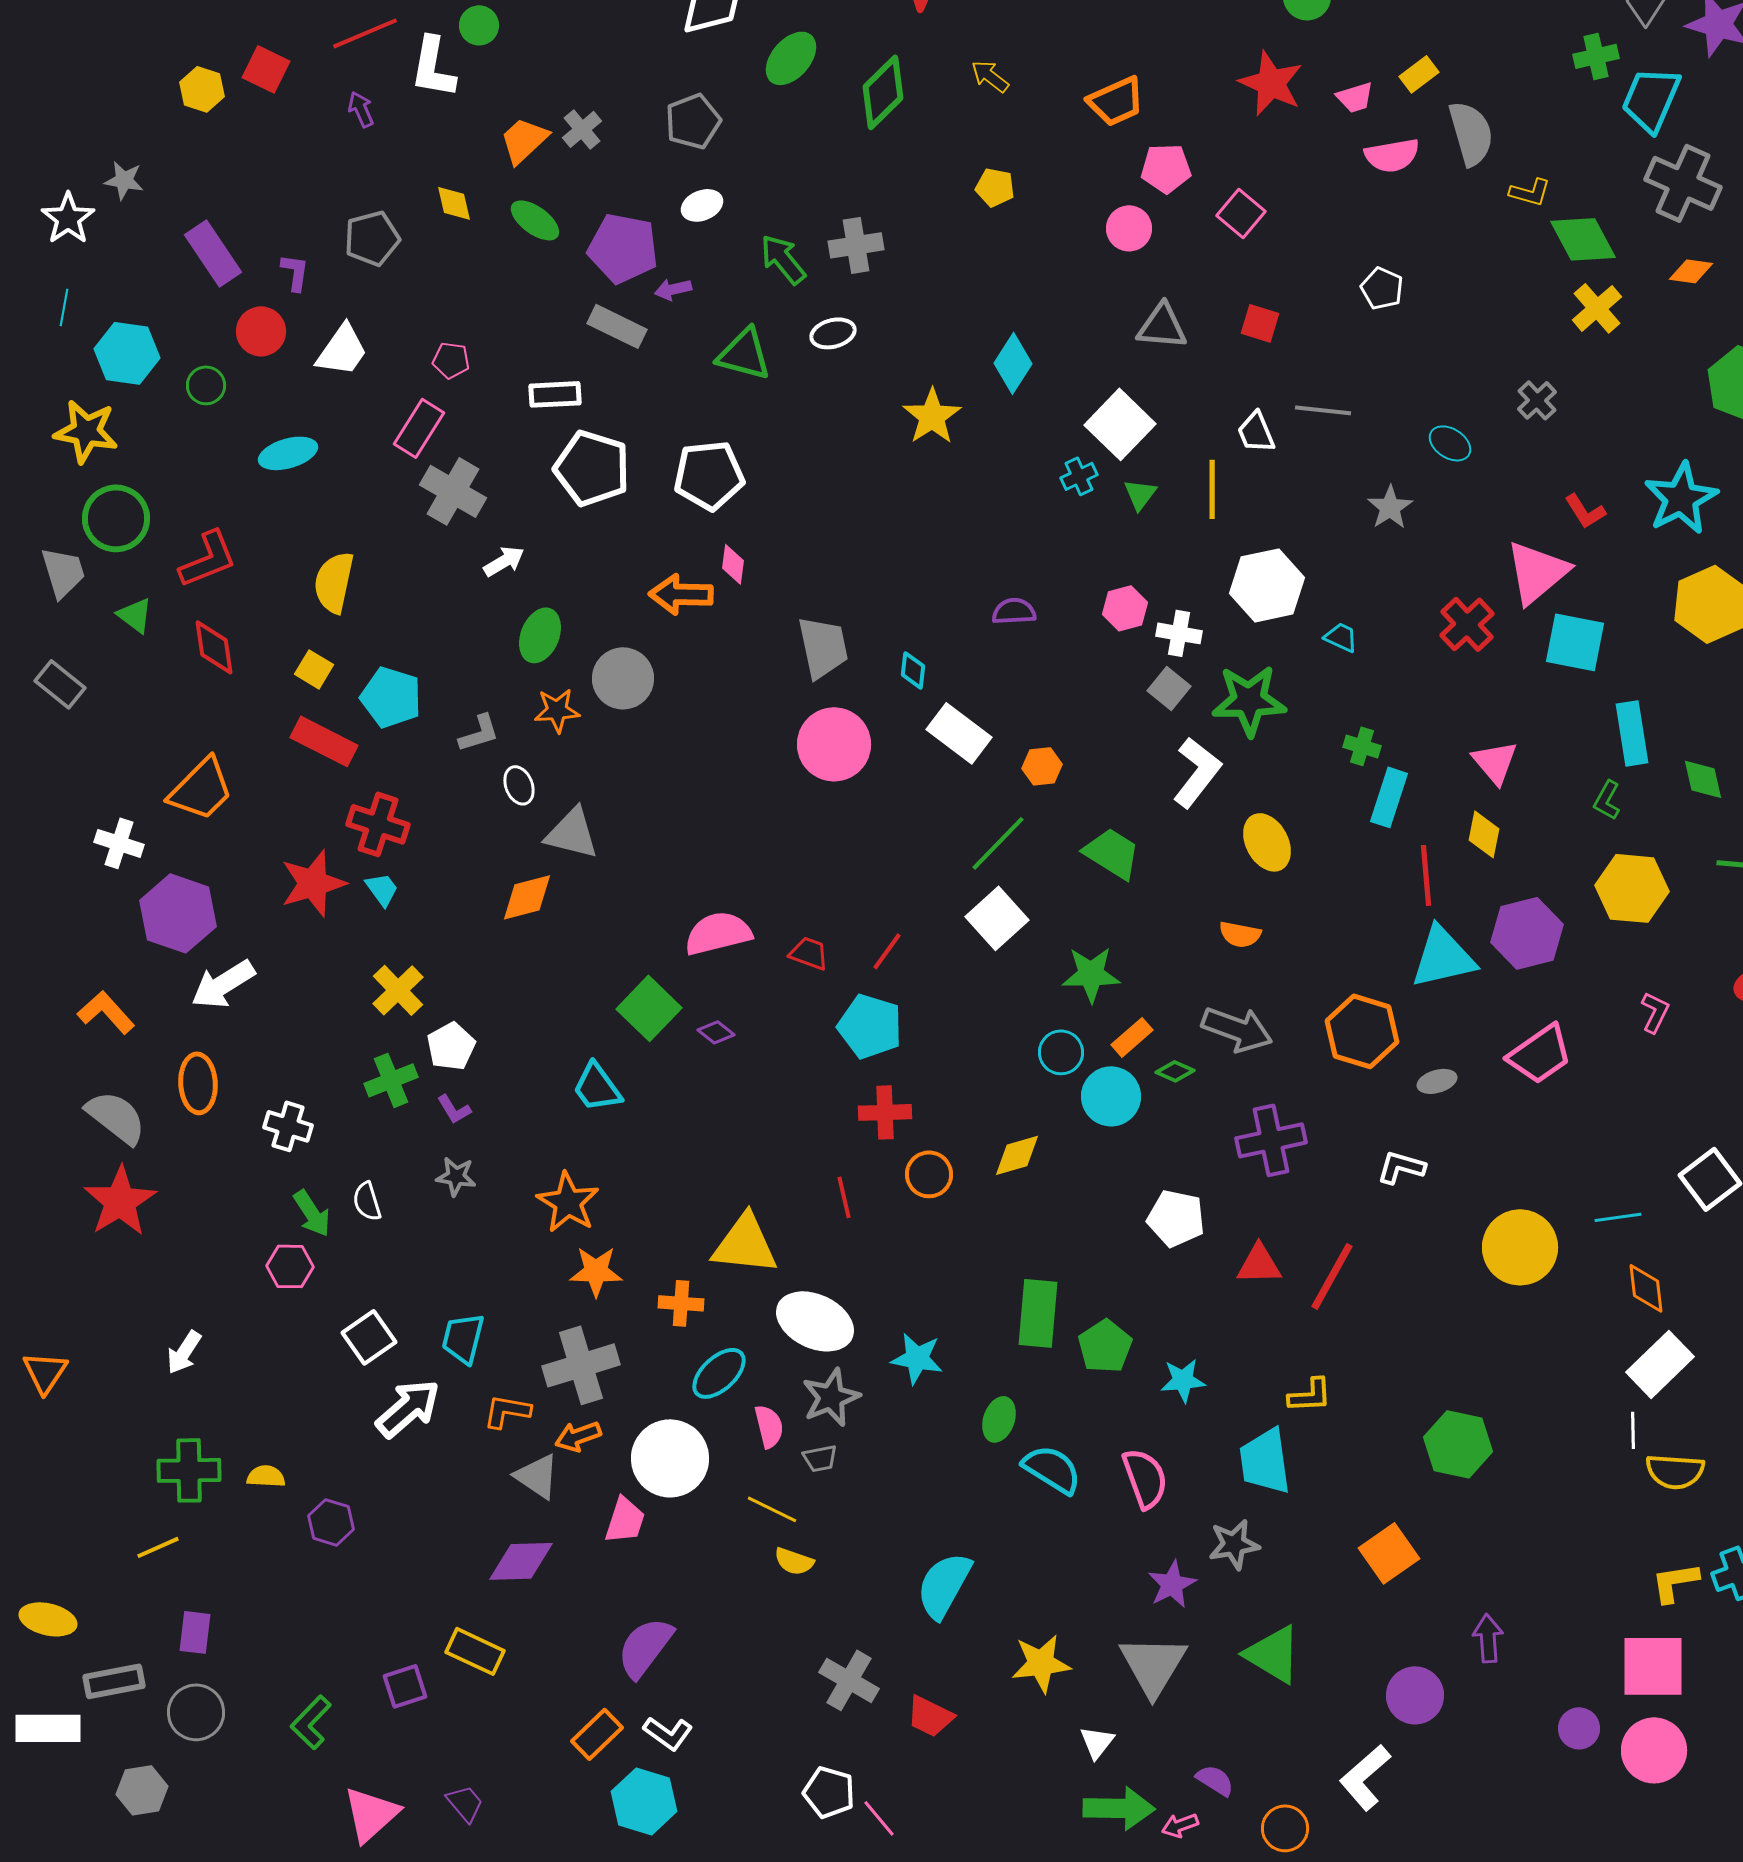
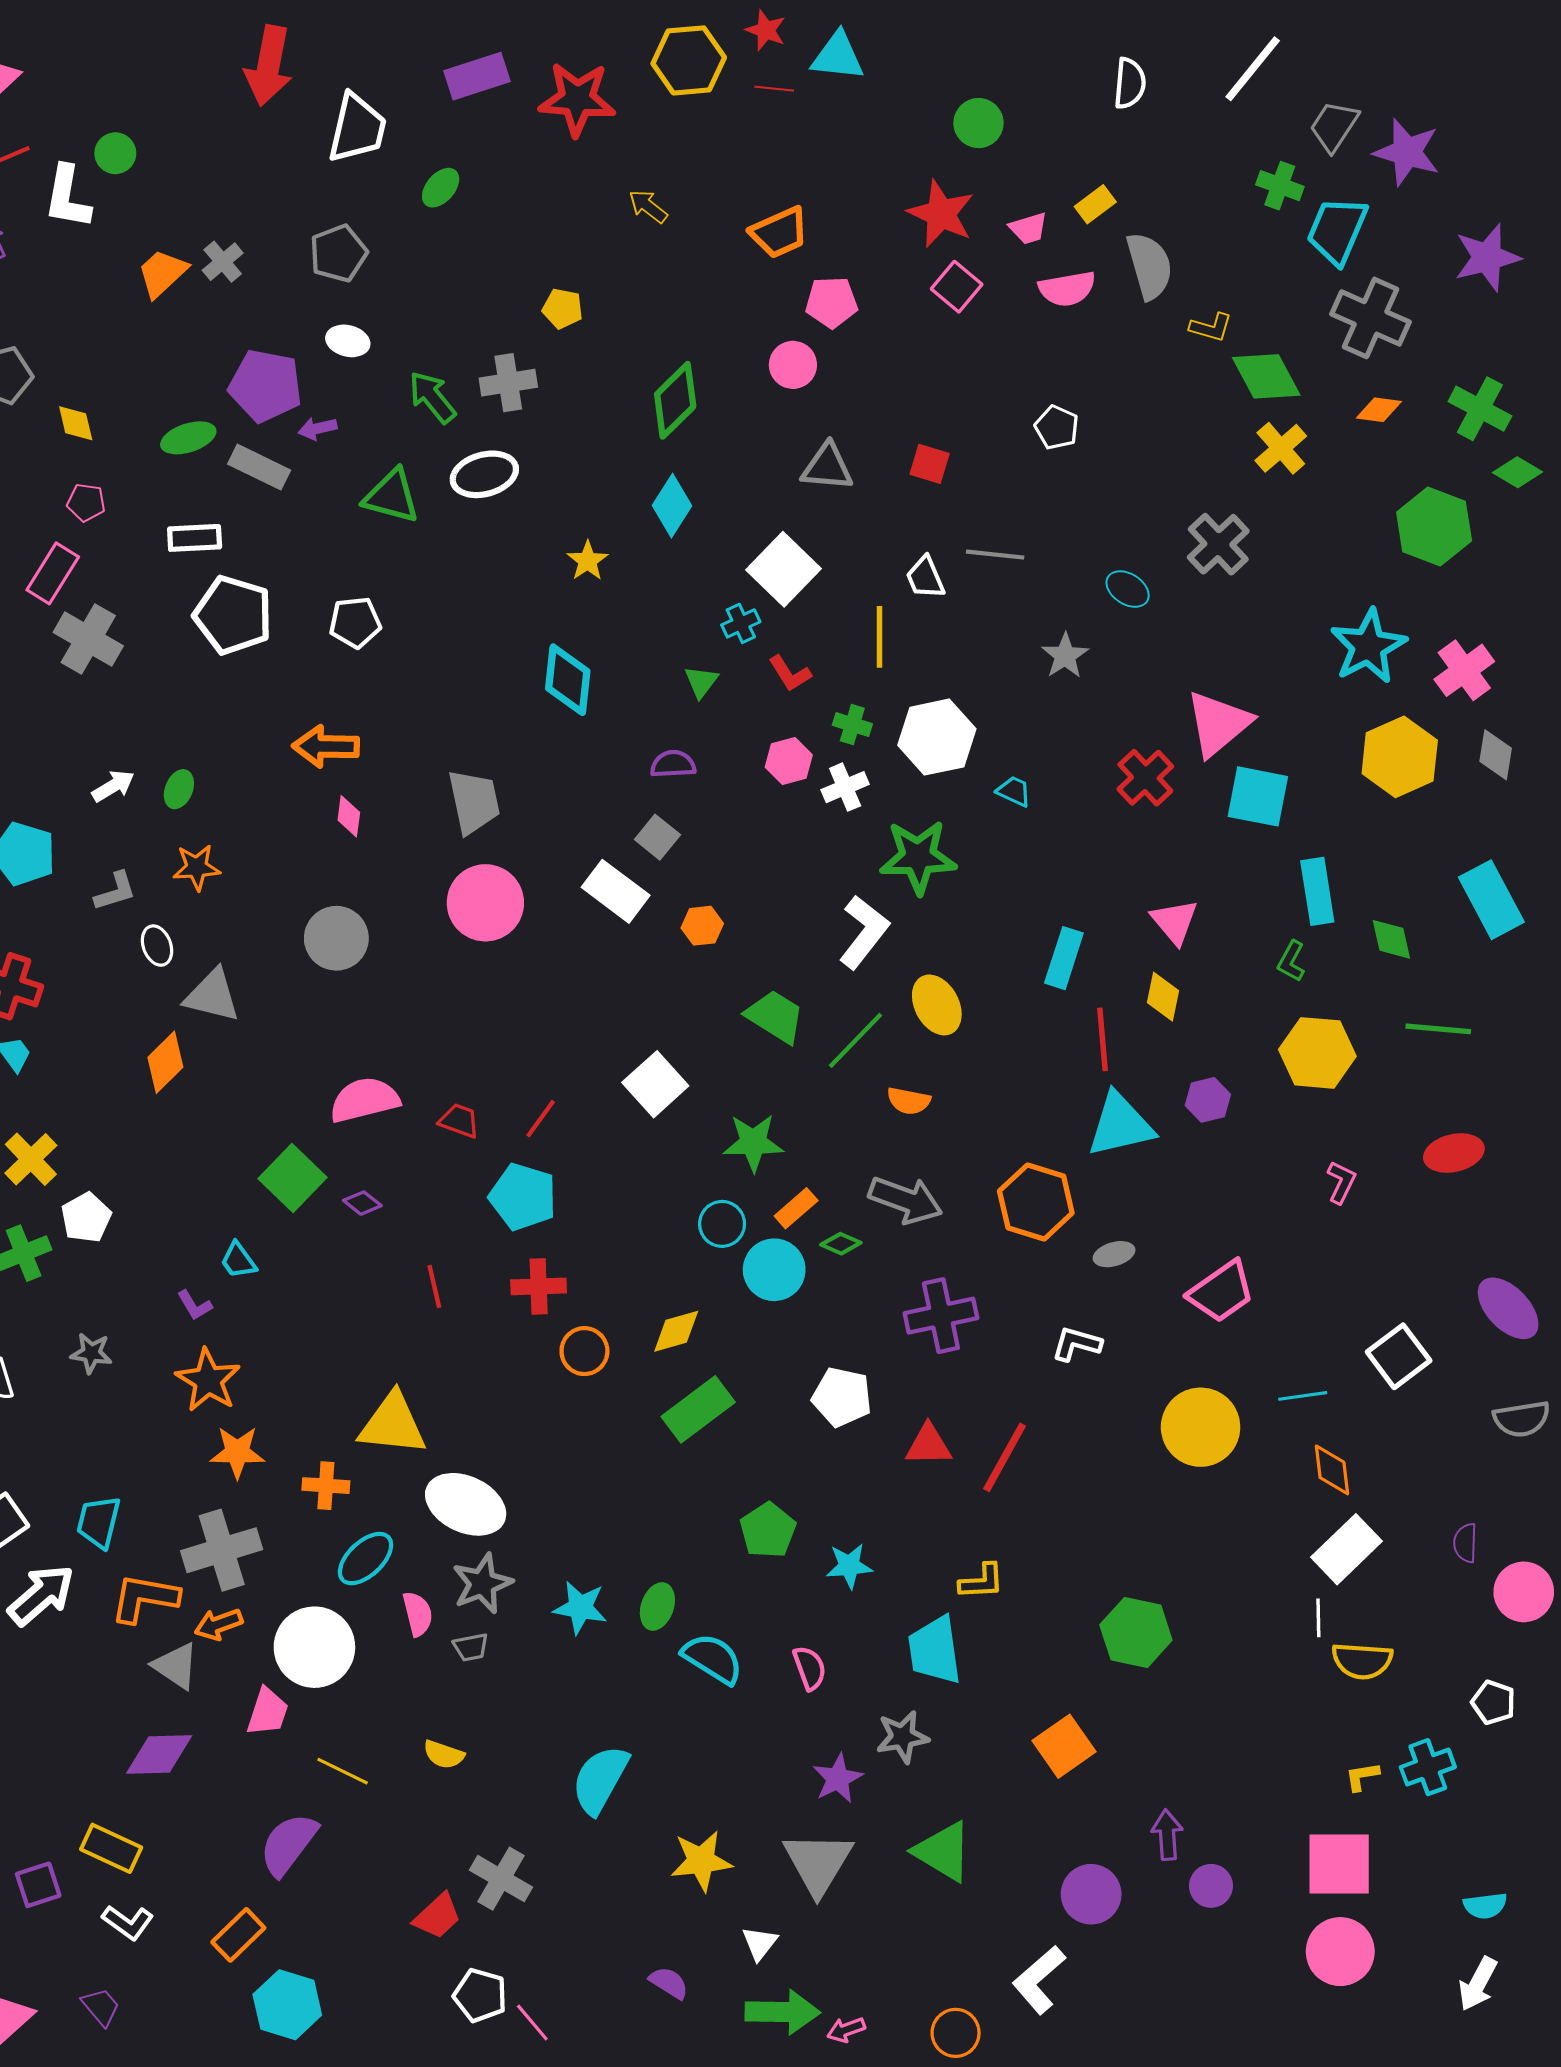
green cross: (1596, 56) -> (1280, 186), turned 33
green ellipse: (791, 58) -> (441, 188), size x0.7
green diamond: (883, 92) -> (675, 400), moved
yellow pentagon: (995, 187) -> (563, 309), moved
yellow diamond: (454, 203) -> (76, 423), moved
white ellipse: (702, 205) -> (348, 341), turned 36
pink square: (1241, 213) -> (957, 287), moved
green ellipse: (535, 220) -> (188, 438), moved, turned -54
white ellipse: (833, 333) -> (484, 474), size x1.4
gray cross: (1537, 400) -> (1218, 544), size x1.5
yellow star: (932, 416) -> (588, 561), size x0.7
white pentagon: (709, 475) -> (355, 622), size x0.7
green triangle: (1140, 494) -> (701, 682), moved
red L-shape: (1585, 511) -> (790, 673), moved
white arrow: (504, 561) -> (113, 786), moved
pink diamond: (733, 564) -> (349, 816), moved
white cross: (1179, 633) -> (845, 787), turned -33
green ellipse: (540, 635) -> (179, 789), size x0.7
cyan diamond: (913, 670) -> (568, 680), moved, size x1.8
gray circle: (623, 678) -> (336, 938), moved
gray square: (1169, 688) -> (657, 837), moved
green cross: (1362, 746) -> (852, 725), moved
green line: (998, 843) -> (855, 1040), moved
orange diamond: (527, 897) -> (165, 1062), turned -30
purple hexagon: (1527, 933) -> (1208, 1100), size x0.6
pink trapezoid: (1540, 1054) -> (1221, 1292), moved
cyan trapezoid: (597, 1087) -> (238, 1260), size x0.7
purple L-shape: (454, 1109) -> (195, 1305), moved
red line: (844, 1197) -> (434, 1286), moved
green rectangle: (1038, 1313) -> (698, 1409), moved, turned 48
cyan star: (917, 1358) -> (580, 1608), moved
orange L-shape: (507, 1411) -> (145, 1598), size x1.4
pink semicircle: (1145, 1478) -> (810, 1668), size x0.7
yellow line: (772, 1509) -> (343, 1771), moved
yellow L-shape: (1675, 1582) -> (1362, 1776), size x0.7
red trapezoid: (930, 1716) -> (437, 1916), moved, turned -69
purple circle: (1579, 1728) -> (1211, 1886), moved
white L-shape: (668, 1733) -> (128, 1922), moved
purple semicircle: (1215, 1780) -> (669, 1983), moved

